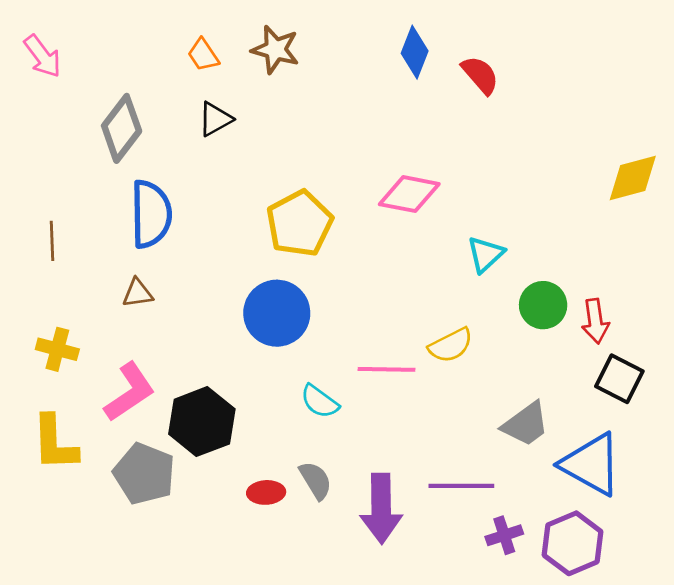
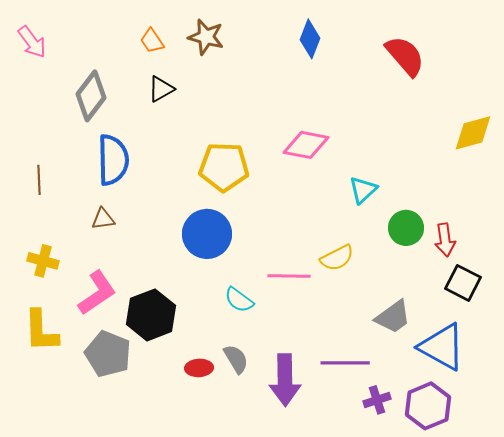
red semicircle: (480, 75) -> (405, 56), moved, size x1.4
yellow pentagon: (300, 223) -> (224, 167), turned 30

